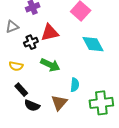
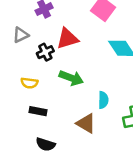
black rectangle: (21, 90) -> (38, 111), turned -32
brown triangle: (59, 103) -> (86, 123), turned -36
black semicircle: (32, 105) -> (45, 144), moved

